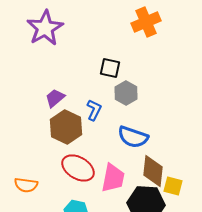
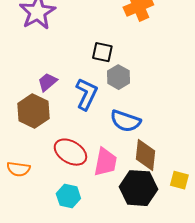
blue L-shape: (94, 110) -> (86, 94), size x1.5
brown hexagon: (66, 127) -> (33, 111), moved
yellow square: (173, 186) -> (179, 180), moved

